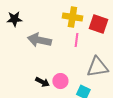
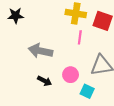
gray arrow: (39, 40) -> (40, 51), moved
pink circle: (60, 81) -> (71, 75), moved

